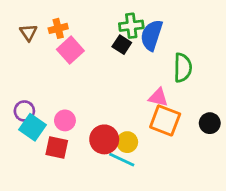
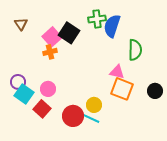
orange cross: (58, 28) -> (50, 52), moved
black square: (122, 45) -> (69, 33), moved, size x1.5
red circle: (104, 139) -> (73, 116), moved
red square: (57, 148) -> (42, 109), turned 30

